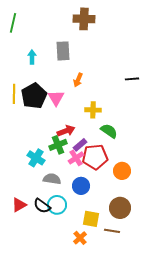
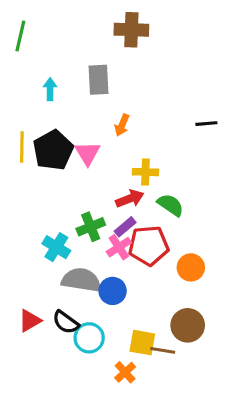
red arrow: (66, 131) -> (130, 199), moved
gray semicircle: (52, 179) -> (81, 280), size x1.4
blue circle: (81, 186) -> (113, 291), moved
cyan circle: (57, 205) -> (89, 338), moved
brown line: (112, 231) -> (163, 350), moved

